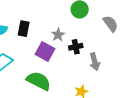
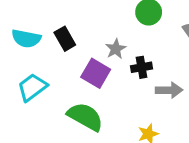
black rectangle: (24, 29) -> (65, 39), turned -42
gray arrow: (95, 62) -> (169, 90), turned -78

